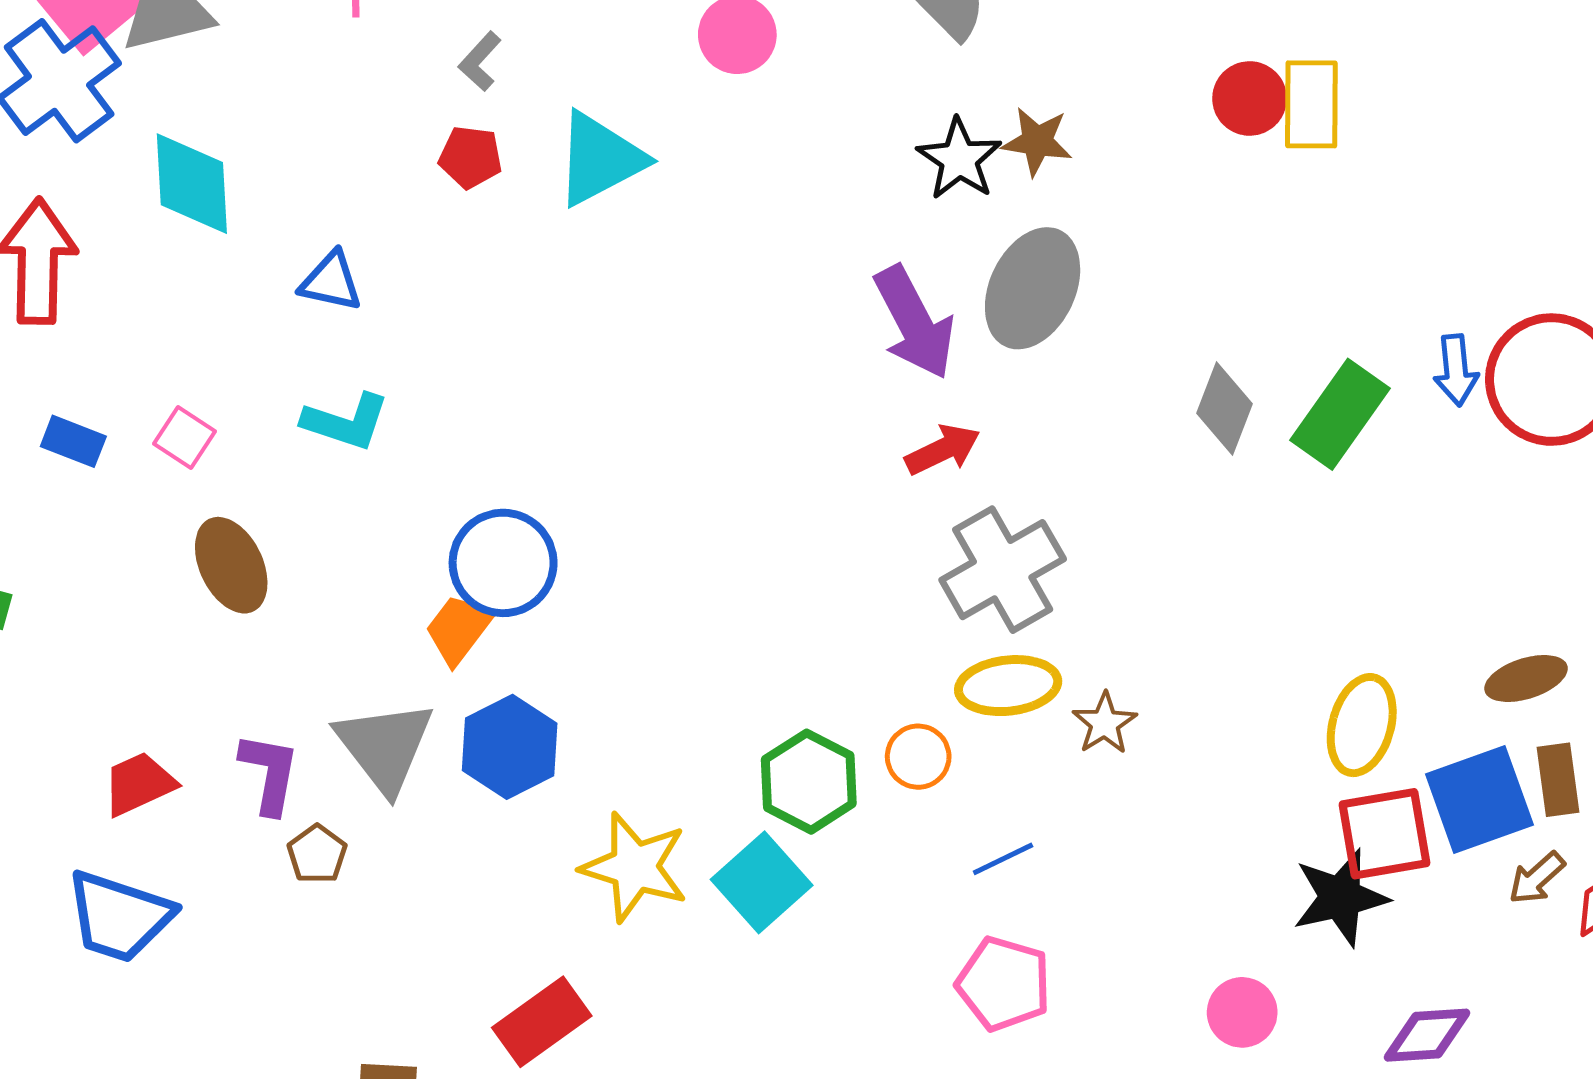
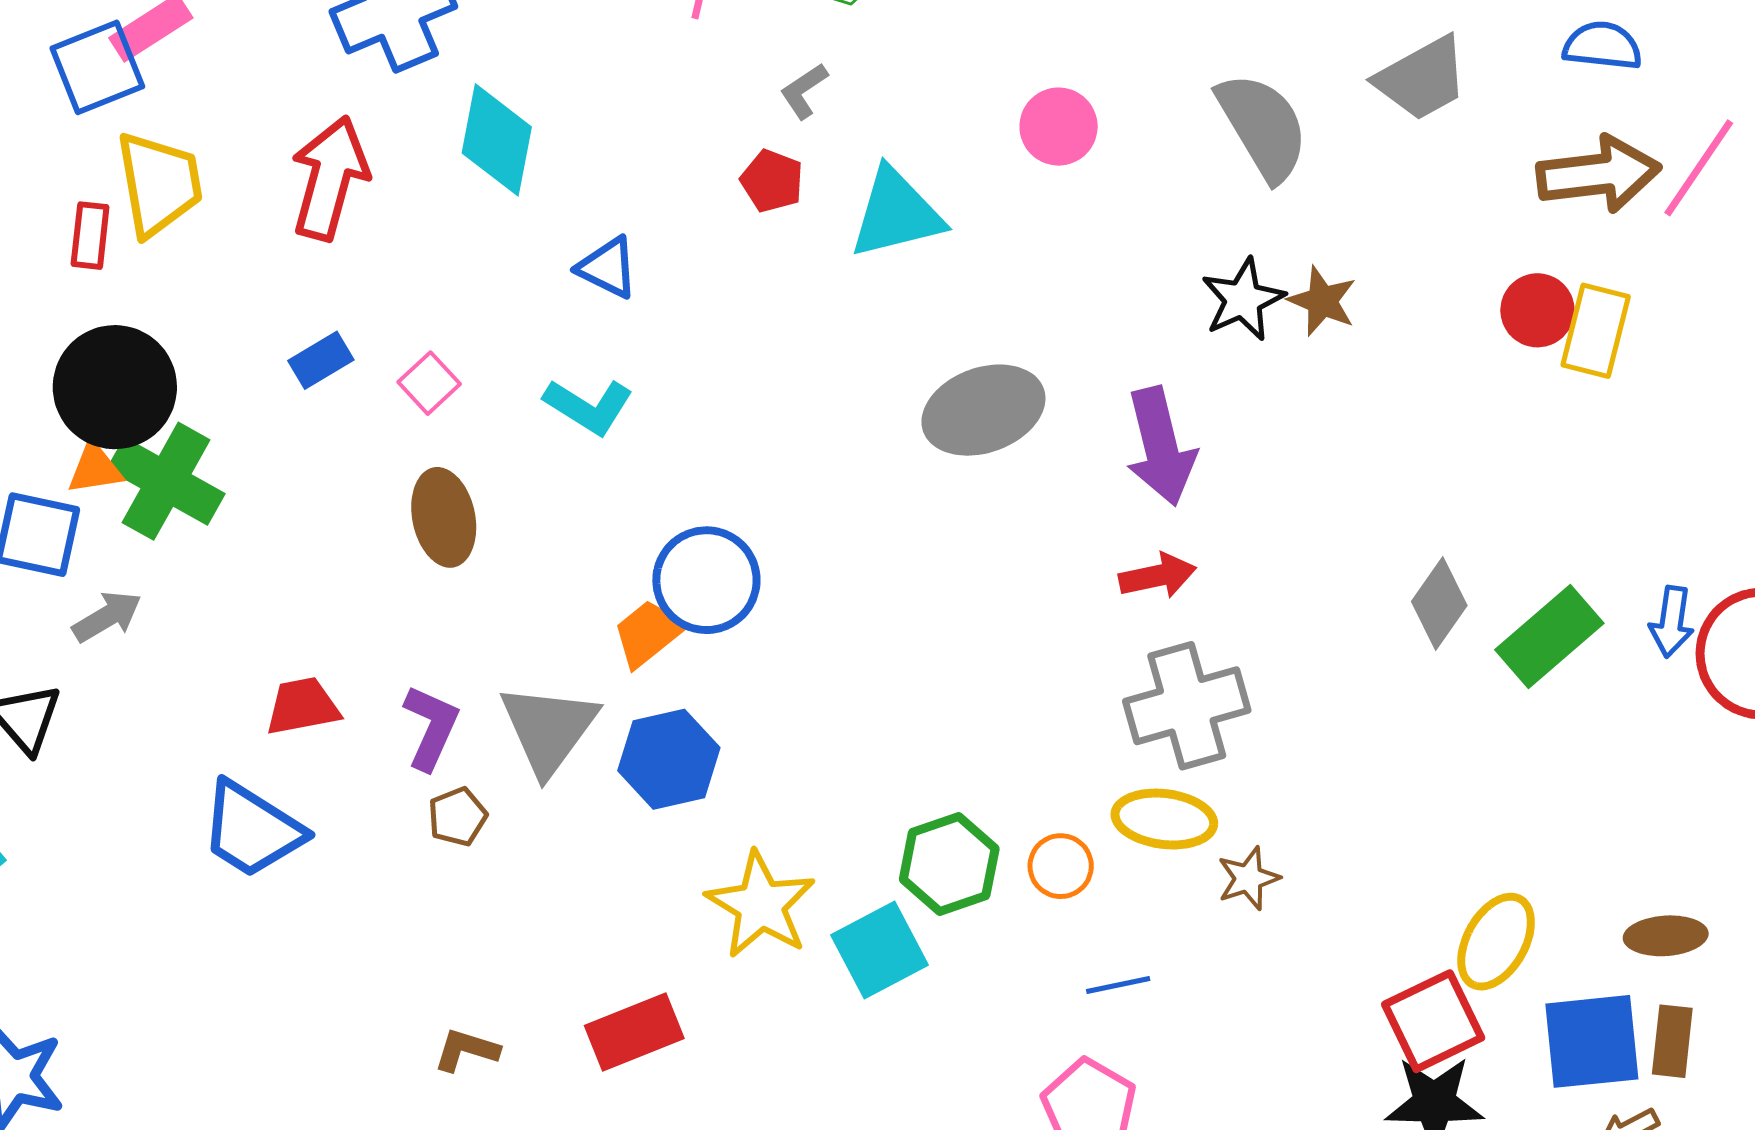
gray ellipse: (1033, 288) -> (983, 410), moved, turned 31
blue rectangle: (73, 441) -> (321, 360), turned -66
red square: (1385, 834) -> (1433, 1021), moved, turned -30

